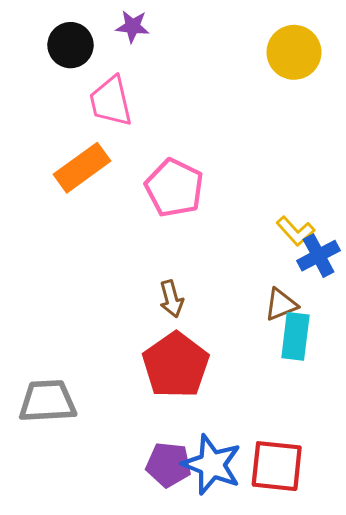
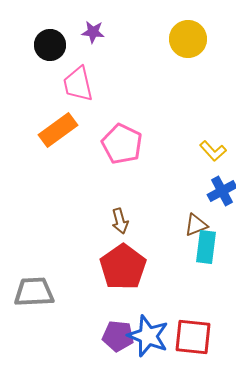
yellow circle: (294, 52) -> (188, 39), moved
yellow L-shape: (295, 231) -> (213, 151), moved

